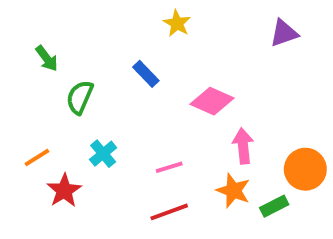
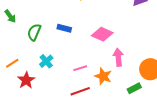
green arrow: (47, 58) -> (10, 16), moved
blue rectangle: (146, 74) -> (64, 28), moved, turned -32
orange star: (233, 191) -> (103, 76), moved

